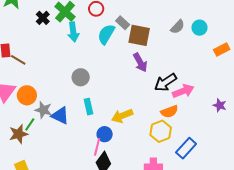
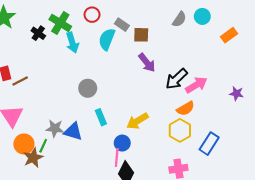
brown square: (139, 35) -> (141, 35), size x0.7
brown line: (18, 60) -> (20, 81), turned -49
orange circle: (27, 95) -> (24, 144), moved

